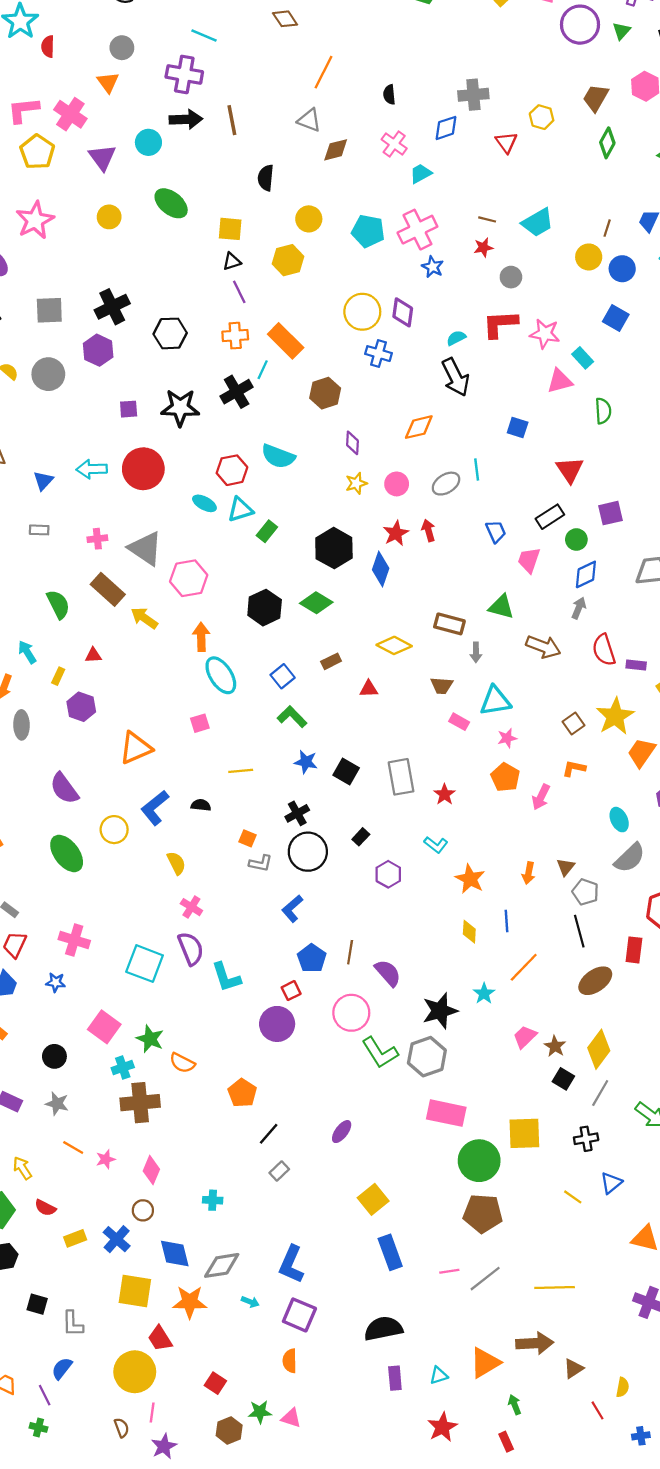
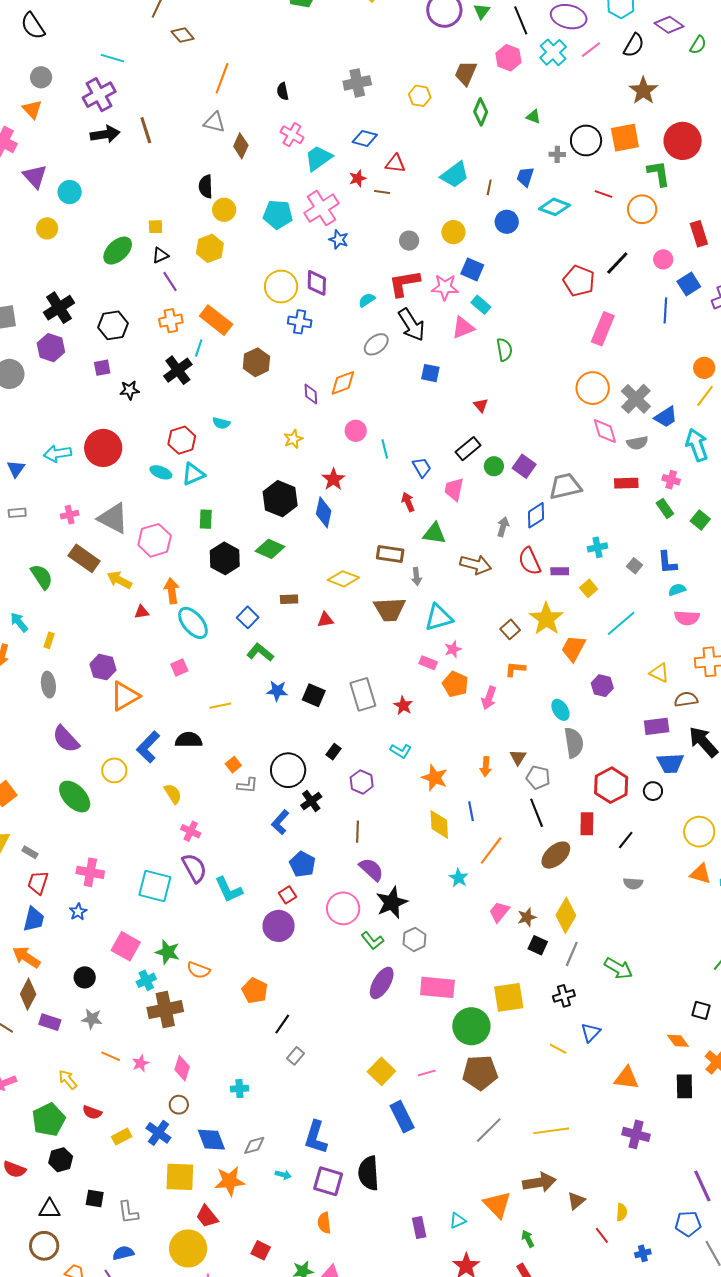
purple cross: (184, 74) -> (99, 95), turned -32
blue diamond: (446, 128) -> (365, 138), moved, turned 40
cyan circle: (148, 142) -> (70, 192), moved
red triangle: (506, 142) -> (395, 164), moved, turned -40
brown diamond: (336, 150) -> (241, 146), turned -45
cyan trapezoid: (421, 174) -> (318, 158), size x1.4
black semicircle: (266, 178) -> (206, 186), moved
green ellipse: (171, 203) -> (118, 251), moved, turned -76
cyan trapezoid: (538, 223) -> (455, 175), moved
yellow square: (230, 229) -> (155, 227), size x0.7
red star: (483, 247) -> (358, 178), moved
yellow circle: (589, 257) -> (453, 232), moved
blue square: (616, 318) -> (472, 269), moved
black arrow: (456, 377) -> (411, 325), moved
black star: (180, 408) -> (130, 390), size x0.6
purple square: (129, 409) -> (102, 368), moved
purple diamond: (352, 443) -> (311, 394), moved
cyan semicircle: (278, 456) -> (221, 423), size x0.6
cyan line: (477, 469) -> (385, 449), moved
red triangle: (570, 470) -> (481, 405), size x0.6
pink circle: (397, 484) -> (356, 431), moved
gray ellipse: (446, 484) -> (376, 344), moved
purple square: (610, 513) -> (524, 466), moved, turned -35
red arrow: (428, 530) -> (408, 502), moved
green rectangle: (267, 531) -> (206, 519), moved, turned -30
blue diamond: (586, 574) -> (536, 515), moved
red triangle: (93, 655) -> (142, 612), moved
brown rectangle: (331, 661) -> (289, 599), turned 30
brown trapezoid: (442, 685) -> (390, 609), size x1.6
purple hexagon: (81, 707) -> (103, 667), moved
pink rectangle: (459, 722) -> (428, 663), moved
gray ellipse: (21, 725) -> (48, 685), moved
black semicircle: (201, 805) -> (189, 740), size x1.5
black cross: (297, 813) -> (311, 801), moved
orange square: (247, 838) -> (233, 765), turned 35
gray semicircle: (630, 858) -> (574, 743), turned -48
yellow diamond: (469, 932) -> (439, 824), size x1.4
brown line: (350, 952) -> (358, 832), moved
blue star: (56, 982) -> (78, 912), turned -30
black star: (440, 1011) -> (392, 903), moved
brown star: (555, 1046) -> (527, 917), turned 30
green L-shape: (380, 1053) -> (372, 941), size x0.7
gray hexagon: (427, 1057) -> (415, 939), size x0.7
purple ellipse: (342, 1132) -> (382, 983), moved, size x1.5
gray diamond: (222, 1265) -> (254, 1145), size x0.7
pink line: (449, 1271) -> (427, 1073), moved
black semicircle: (383, 1329) -> (369, 1173), moved, turned -76
orange triangle: (485, 1363) -> (497, 1205), turned -36
blue semicircle: (62, 1368) -> (123, 1253), turned 45

